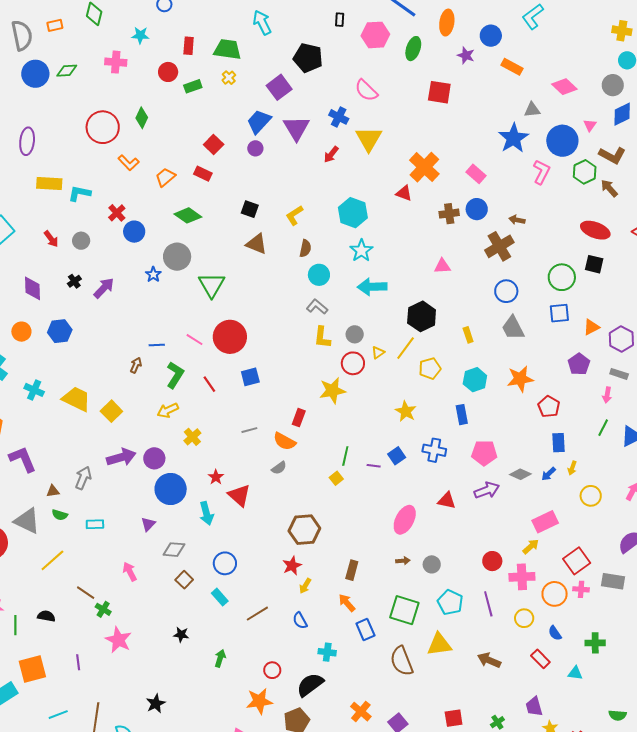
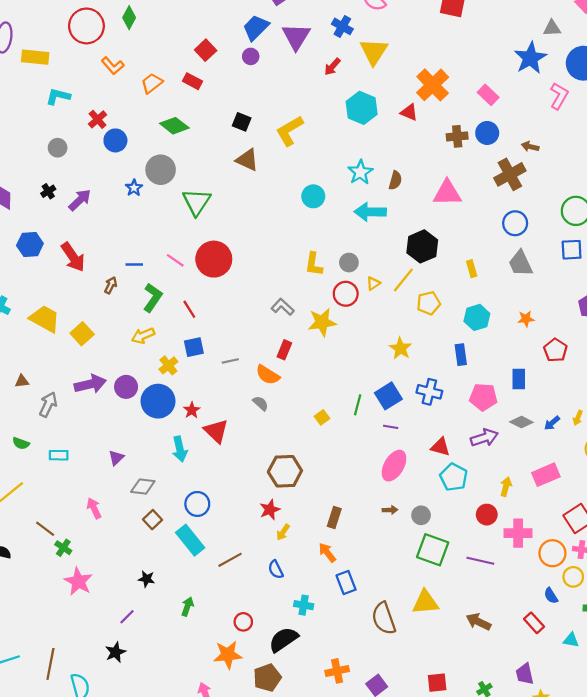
yellow rectangle: (49, 183) -> (35, 57), moved
cyan hexagon: (353, 213) -> (362, 108), moved
yellow L-shape: (294, 215) -> (290, 131), size x1.4
red arrow: (51, 239) -> (73, 257), moved, size x1.6
brown semicircle: (305, 248) -> (395, 180), moved
pink triangle: (442, 266) -> (447, 193), size x1.6
gray L-shape: (317, 307) -> (283, 307), moved
blue square: (250, 377) -> (194, 347), moved
orange star: (520, 379) -> (526, 319), size x0.6
blue rectangle: (558, 443) -> (519, 379), moved
green line: (345, 456) -> (358, 405), moved
blue square: (397, 456) -> (388, 396), size x1.4
purple line: (374, 466) -> (391, 427), moved
gray semicircle: (279, 468) -> (260, 403), turned -105
blue circle: (171, 489) -> (158, 401), moved
brown triangle: (53, 491) -> (22, 381), moved
yellow arrow: (531, 547) -> (506, 487), moved, turned -36
cyan rectangle: (220, 597) -> (190, 540), size x1.6
cyan pentagon: (450, 602) -> (454, 477), moved
purple line: (488, 604) -> (480, 561), turned -65
green square: (404, 610) -> (433, 550), moved
yellow circle: (524, 618) -> (573, 577), moved
purple line: (78, 662) -> (127, 617), moved, turned 49
orange cross: (361, 712) -> (337, 671), turned 35

